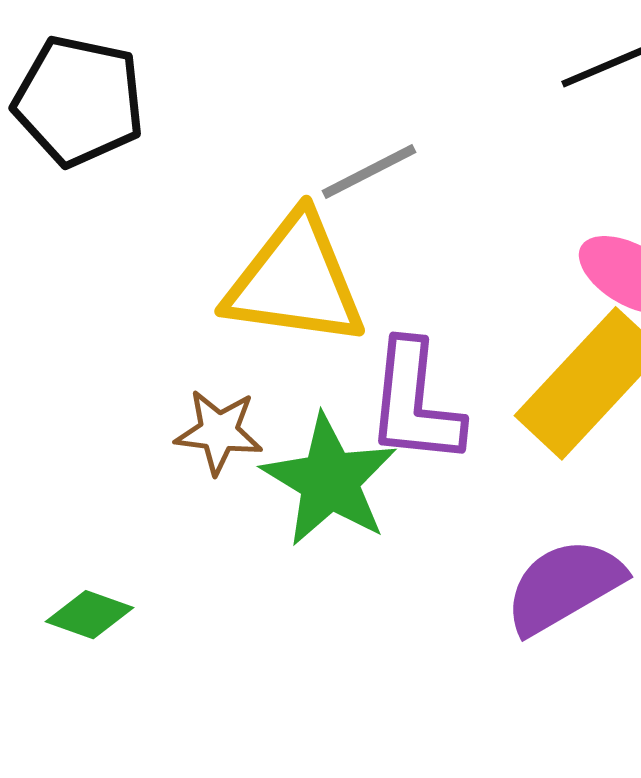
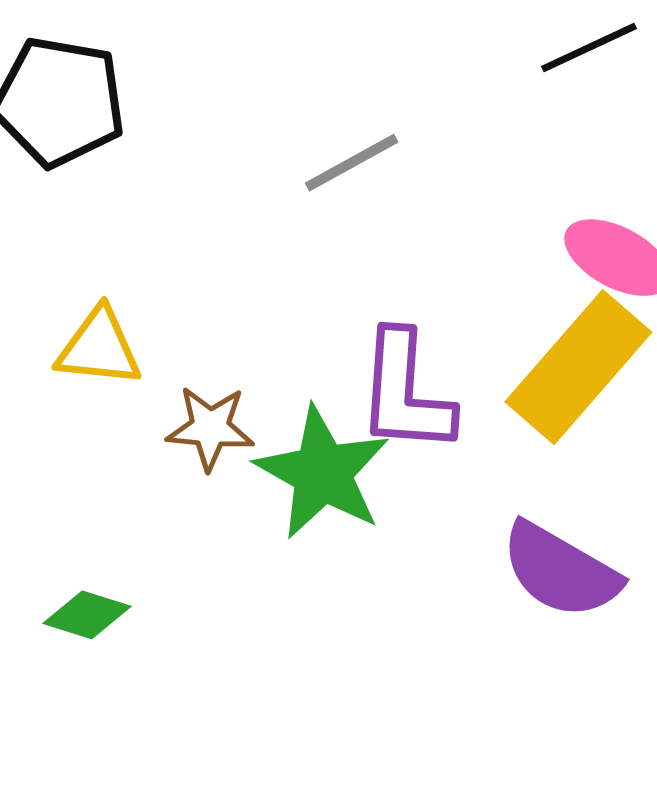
yellow triangle: (295, 281) -> (99, 348), moved, size x0.6
purple semicircle: (564, 586) -> (560, 571), turned -118

